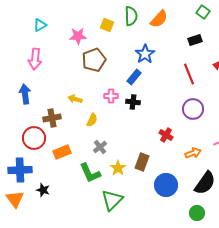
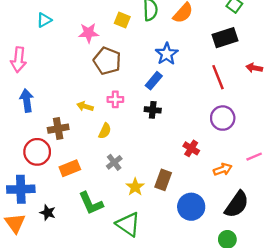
black rectangle: (195, 40) -> (225, 38), size x1.5
pink arrow: (35, 59) -> (18, 60), moved
brown pentagon: (94, 60) -> (107, 61), turned -30
pink cross: (111, 96) -> (115, 99), moved
green L-shape: (90, 173) -> (91, 203), moved
green triangle: (112, 200) -> (128, 224), turned -40

